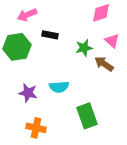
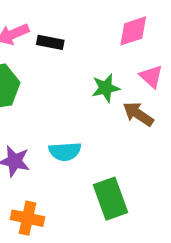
black rectangle: (50, 35) -> (50, 42), moved

